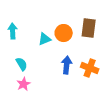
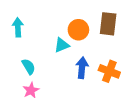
cyan triangle: (45, 39) -> (62, 45), moved

